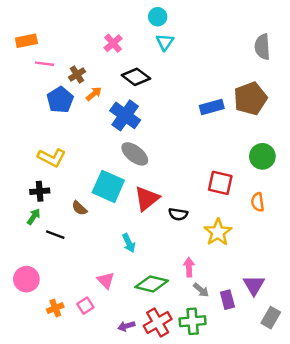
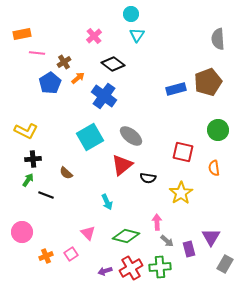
gray ellipse: (135, 154) -> (131, 136), moved
yellow L-shape: (52, 158) -> (26, 131), moved
cyan square: (108, 186) -> (90, 137), moved, turned 36

